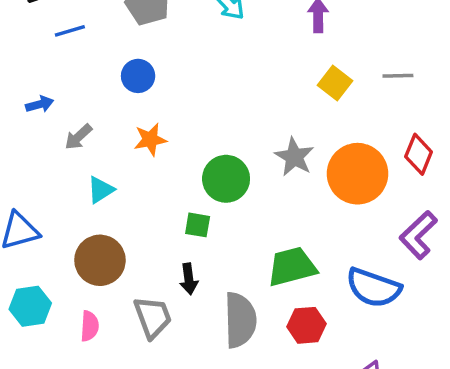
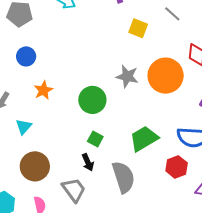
gray line: (398, 76) -> (172, 14), turned 60
green square: (198, 225) -> (95, 139), moved, turned 35
red hexagon: (307, 325) -> (177, 167), moved

